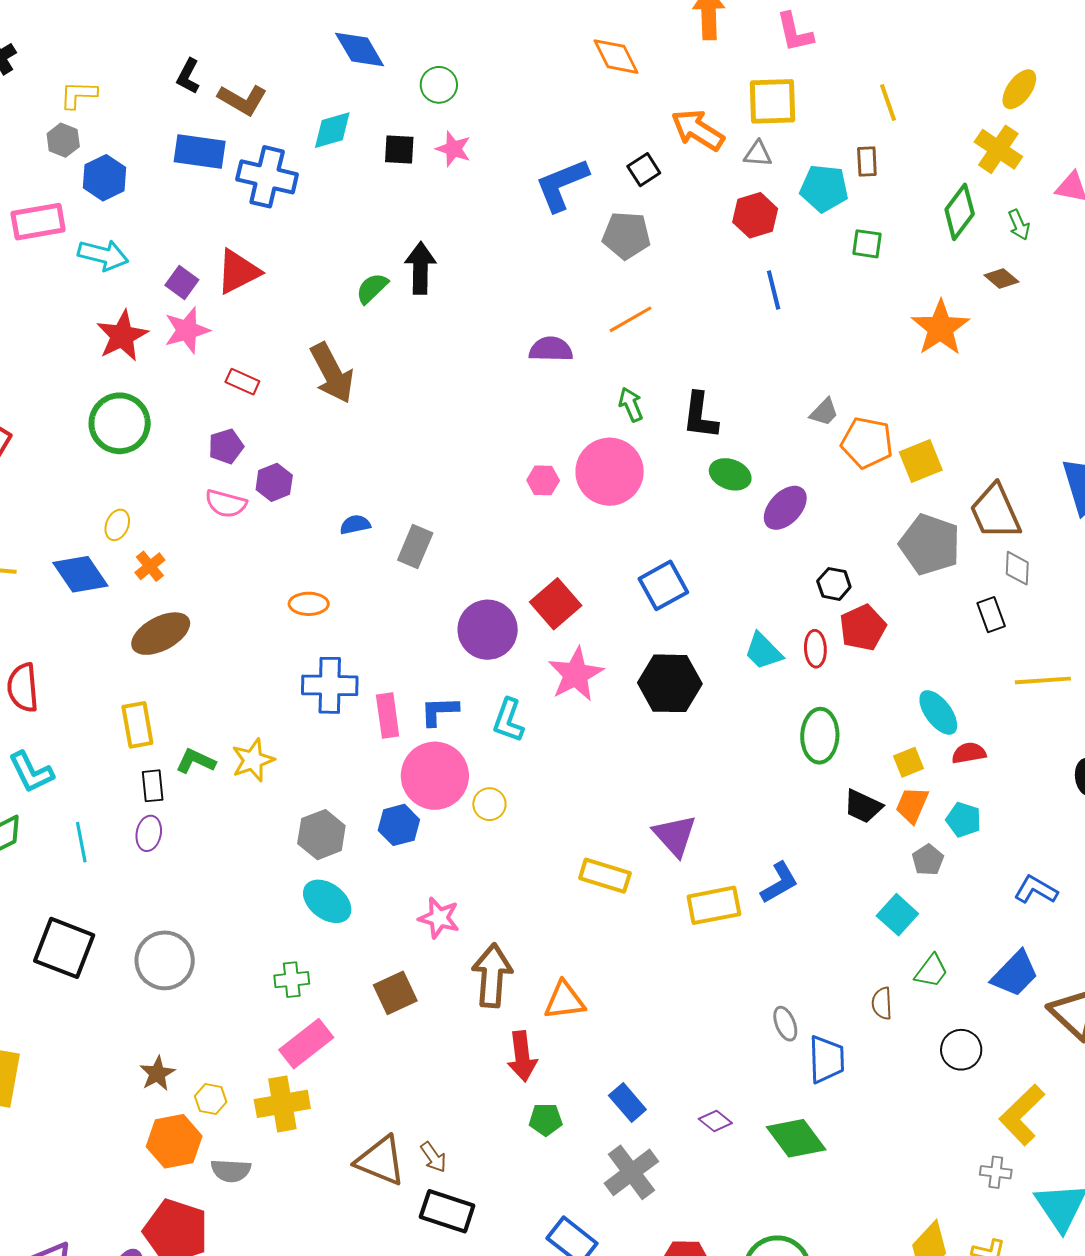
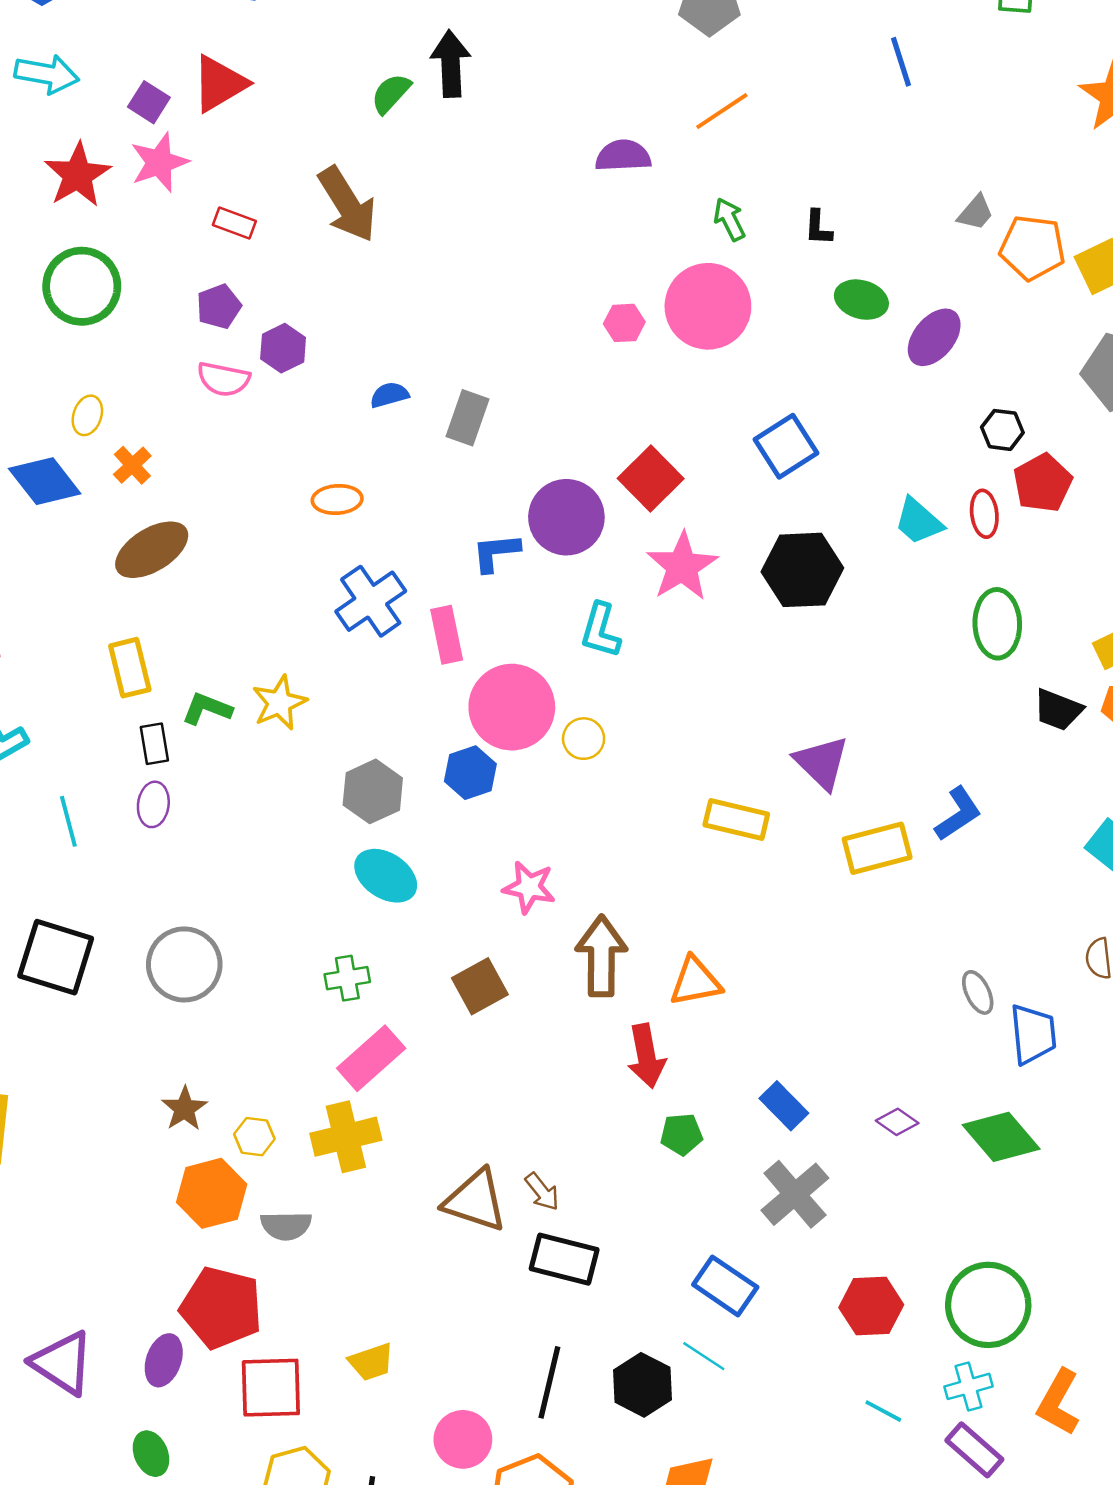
black L-shape: (700, 416) -> (818, 228), size x0.6
blue cross: (330, 685) -> (371, 601), turned -32
blue L-shape: (439, 711) -> (496, 552), moved

